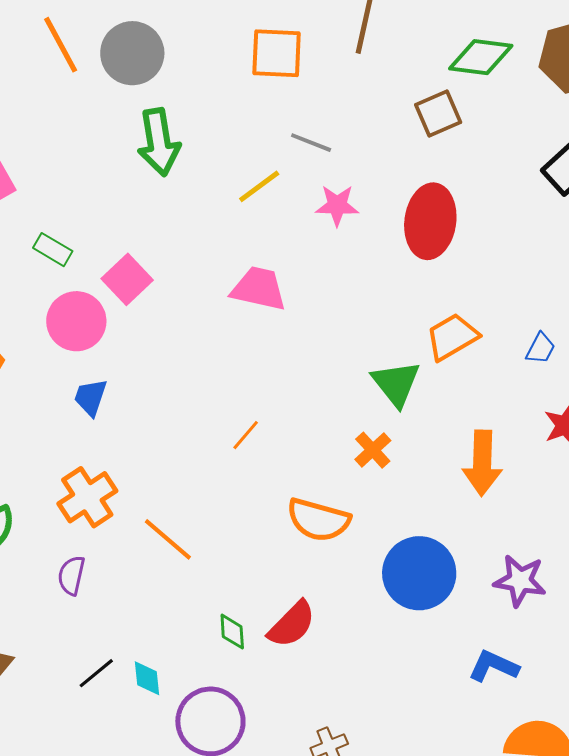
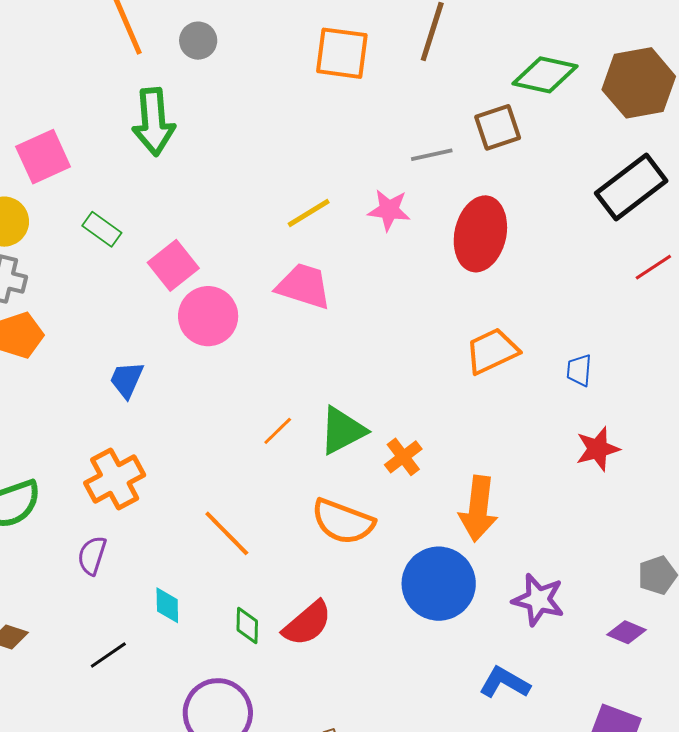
gray circle: (132, 53) -> (198, 41), size x0.6
green arrow: (159, 142) -> (154, 122), moved
gray line: (311, 143) -> (432, 155), moved, turned -39
yellow line: (259, 186) -> (309, 213), moved
pink circle: (76, 321) -> (208, 316), moved
blue trapezoid: (541, 348) -> (579, 370), turned 152
green triangle: (396, 383) -> (342, 431), moved, turned 36
orange arrow: (482, 463) -> (478, 509), moved
orange line: (168, 539) -> (227, 533), moved
cyan diamond: (147, 678) -> (167, 605), moved

